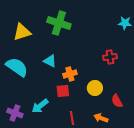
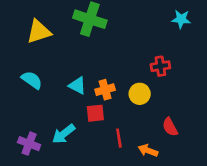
cyan triangle: (50, 61) -> (77, 86), moved
cyan semicircle: (17, 67) -> (32, 80), size x0.7
yellow circle: (95, 88) -> (140, 94), moved
red line: (72, 118) -> (119, 138), moved

